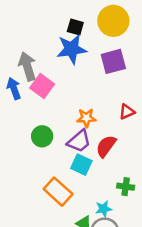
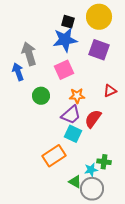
purple square: (113, 61) -> (99, 50), turned 35
pink square: (42, 86) -> (64, 70), moved, turned 30
green circle: (42, 136) -> (41, 96), moved
green cross: (126, 187) -> (104, 162), moved
orange rectangle: (58, 192) -> (54, 156), turned -75

